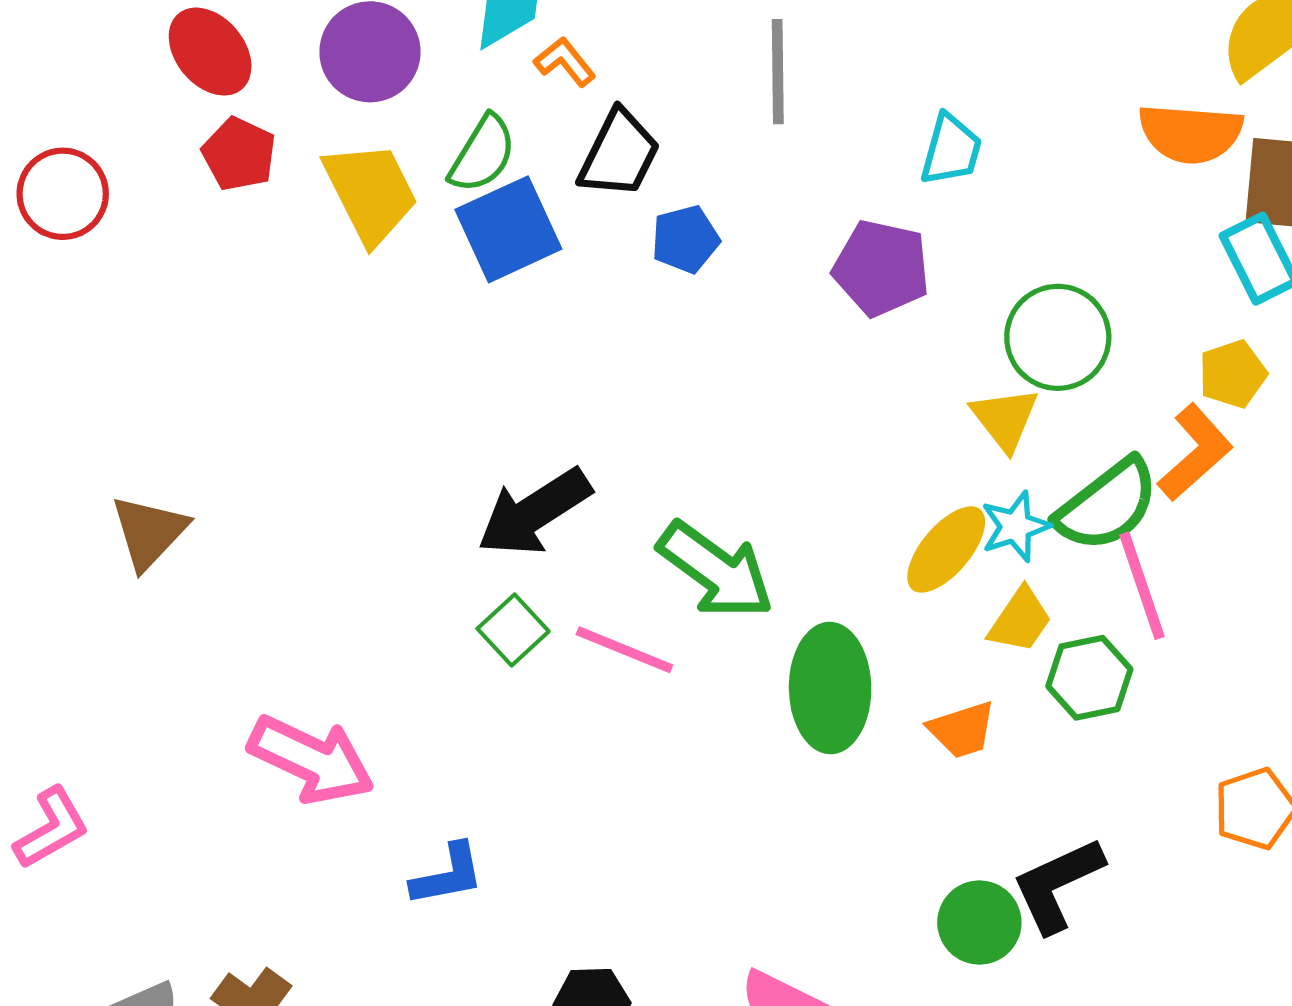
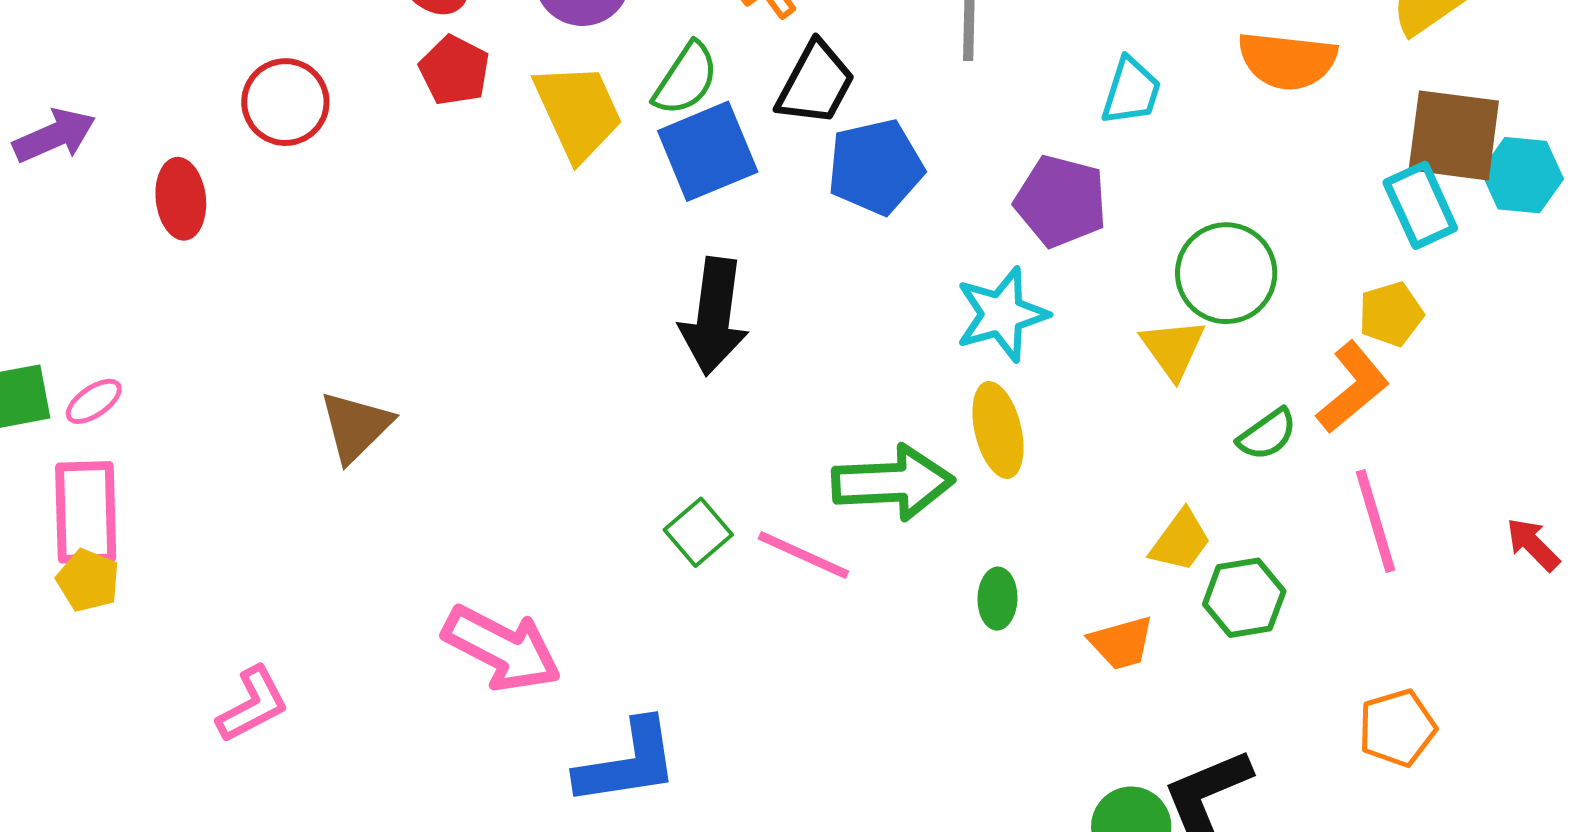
orange semicircle: (1191, 133) -> (1287, 61), moved
blue pentagon: (685, 239) -> (875, 167), size x1.5
green semicircle: (1107, 505) -> (1267, 434), size x0.6
black arrow: (534, 512) -> (714, 316), moved, turned -52
cyan star: (1015, 527) -> (1002, 314), moved, size x1.4
yellow ellipse: (946, 549) -> (998, 430), moved, turned -56
green arrow: (716, 570) -> (893, 483), turned -41
pink line: (1142, 586) -> (1375, 521), moved
green ellipse: (830, 688) -> (997, 599), size x0.5
blue L-shape: (448, 875) -> (627, 763), size x1.5

